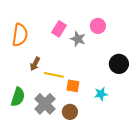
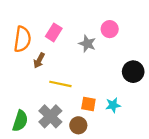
pink rectangle: (59, 29) -> (54, 32), moved
brown arrow: (35, 64) -> (39, 60), moved
orange square: (73, 86) -> (88, 104), moved
green semicircle: (18, 97) -> (20, 121), moved

